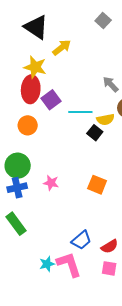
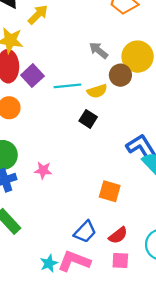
black square: (95, 133) -> (88, 119), moved
orange square: (97, 185) -> (110, 191), moved
pink L-shape: (69, 264) -> (74, 261), turned -44

